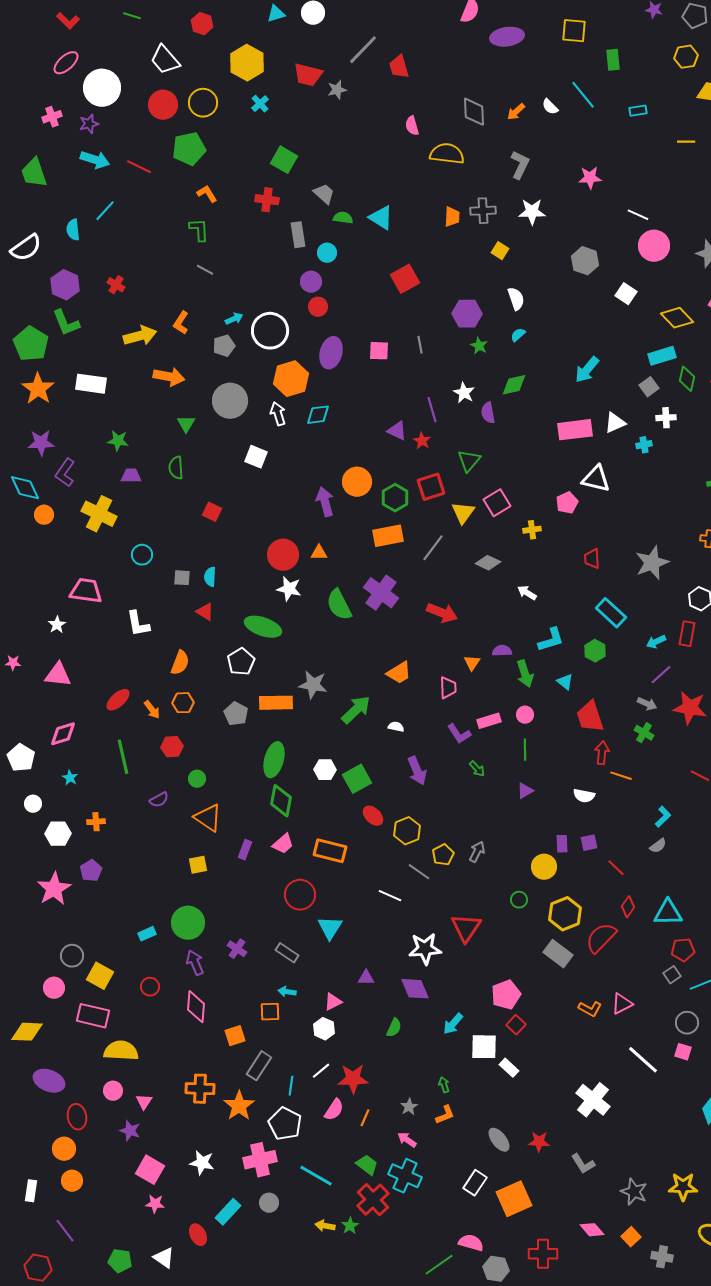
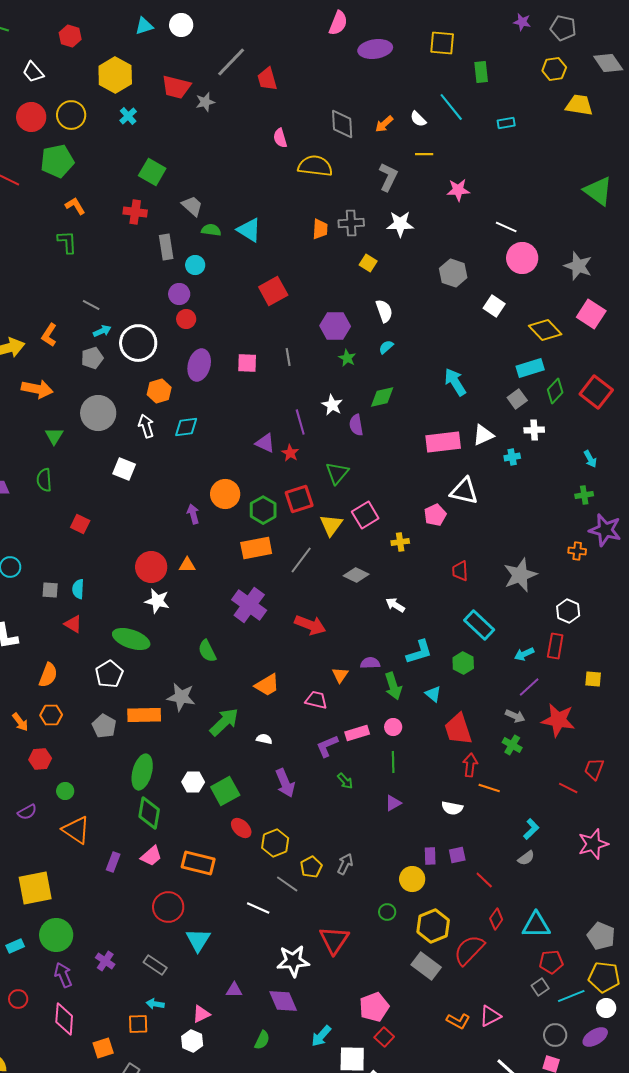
white trapezoid: (165, 60) -> (33, 72), size x0.7
yellow line: (686, 142) -> (424, 154), moved
gray line: (205, 270) -> (91, 305), moved
cyan arrow: (587, 370) -> (455, 382), turned 108
orange hexagon: (291, 379) -> (159, 391), size x0.7
green diamond: (687, 379) -> (555, 391), turned 30
purple arrow: (325, 502) -> (193, 514), size x0.7
green semicircle: (339, 605) -> (207, 651), moved, size x0.7
pink trapezoid: (448, 688) -> (316, 700), turned -75
purple L-shape: (459, 734) -> (327, 746), turned 100
yellow square: (198, 865) -> (35, 888), moved, size x1.8

